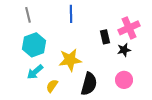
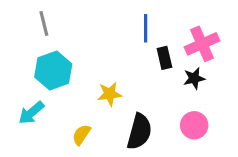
blue line: (71, 14) -> (146, 28), moved
yellow star: (70, 60) -> (110, 94), size x0.7
cyan arrow: (35, 72) -> (31, 113), moved

